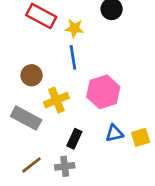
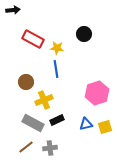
pink hexagon: (103, 92) -> (97, 93), moved
gray rectangle: (26, 118) -> (33, 123), moved
black rectangle: (74, 139) -> (57, 120), moved, turned 40

